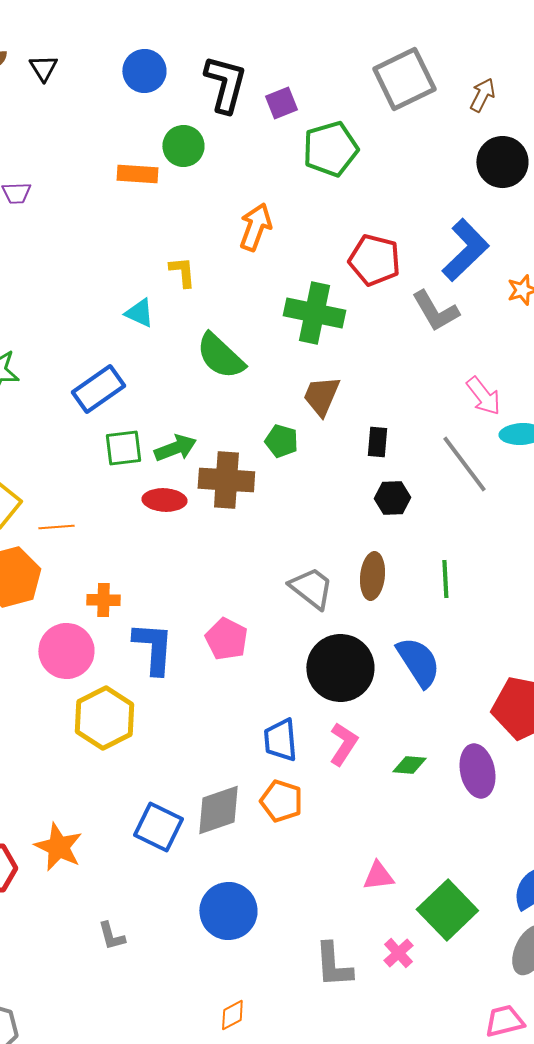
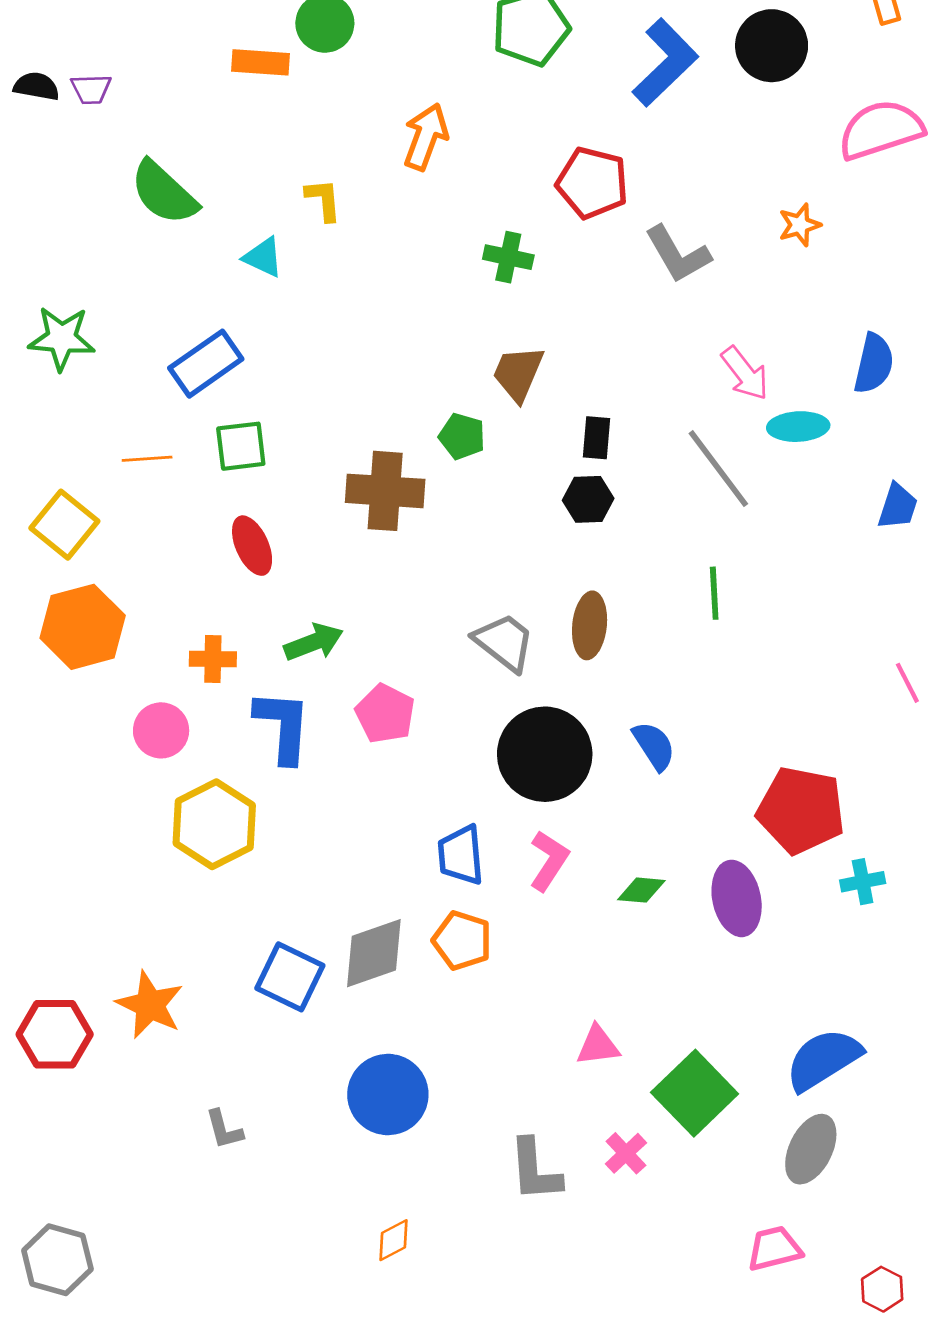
blue L-shape: (465, 250) -> (665, 62), moved
green cross: (314, 313) -> (508, 257), size x0.6
green semicircle: (220, 356) -> (164, 193), moved
green arrow: (175, 448) -> (314, 642), moved
black hexagon: (392, 498) -> (588, 499), moved
red ellipse: (164, 500) -> (252, 546), moved, turned 63
orange line: (56, 527) -> (147, 459), moved
green line: (445, 579) -> (714, 593), moved
pink circle: (66, 651) -> (161, 730), size x0.7
blue semicircle: (418, 662) -> (654, 746), size x0.7

